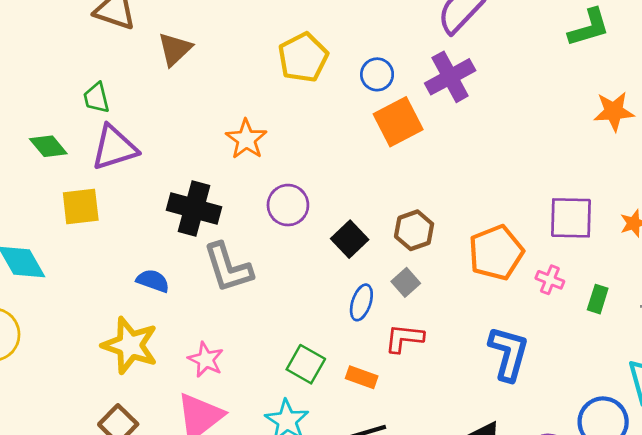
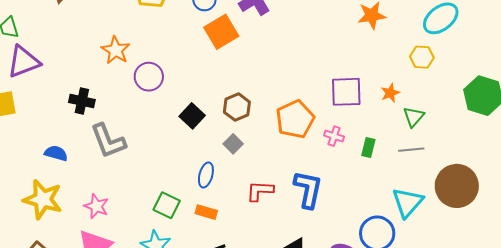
purple circle: (288, 205) -> (149, 77), moved
black cross: (194, 209) -> (82, 101), size x0.7
blue ellipse: (361, 302) -> (206, 175), moved
red L-shape: (404, 338) -> (260, 191), moved

